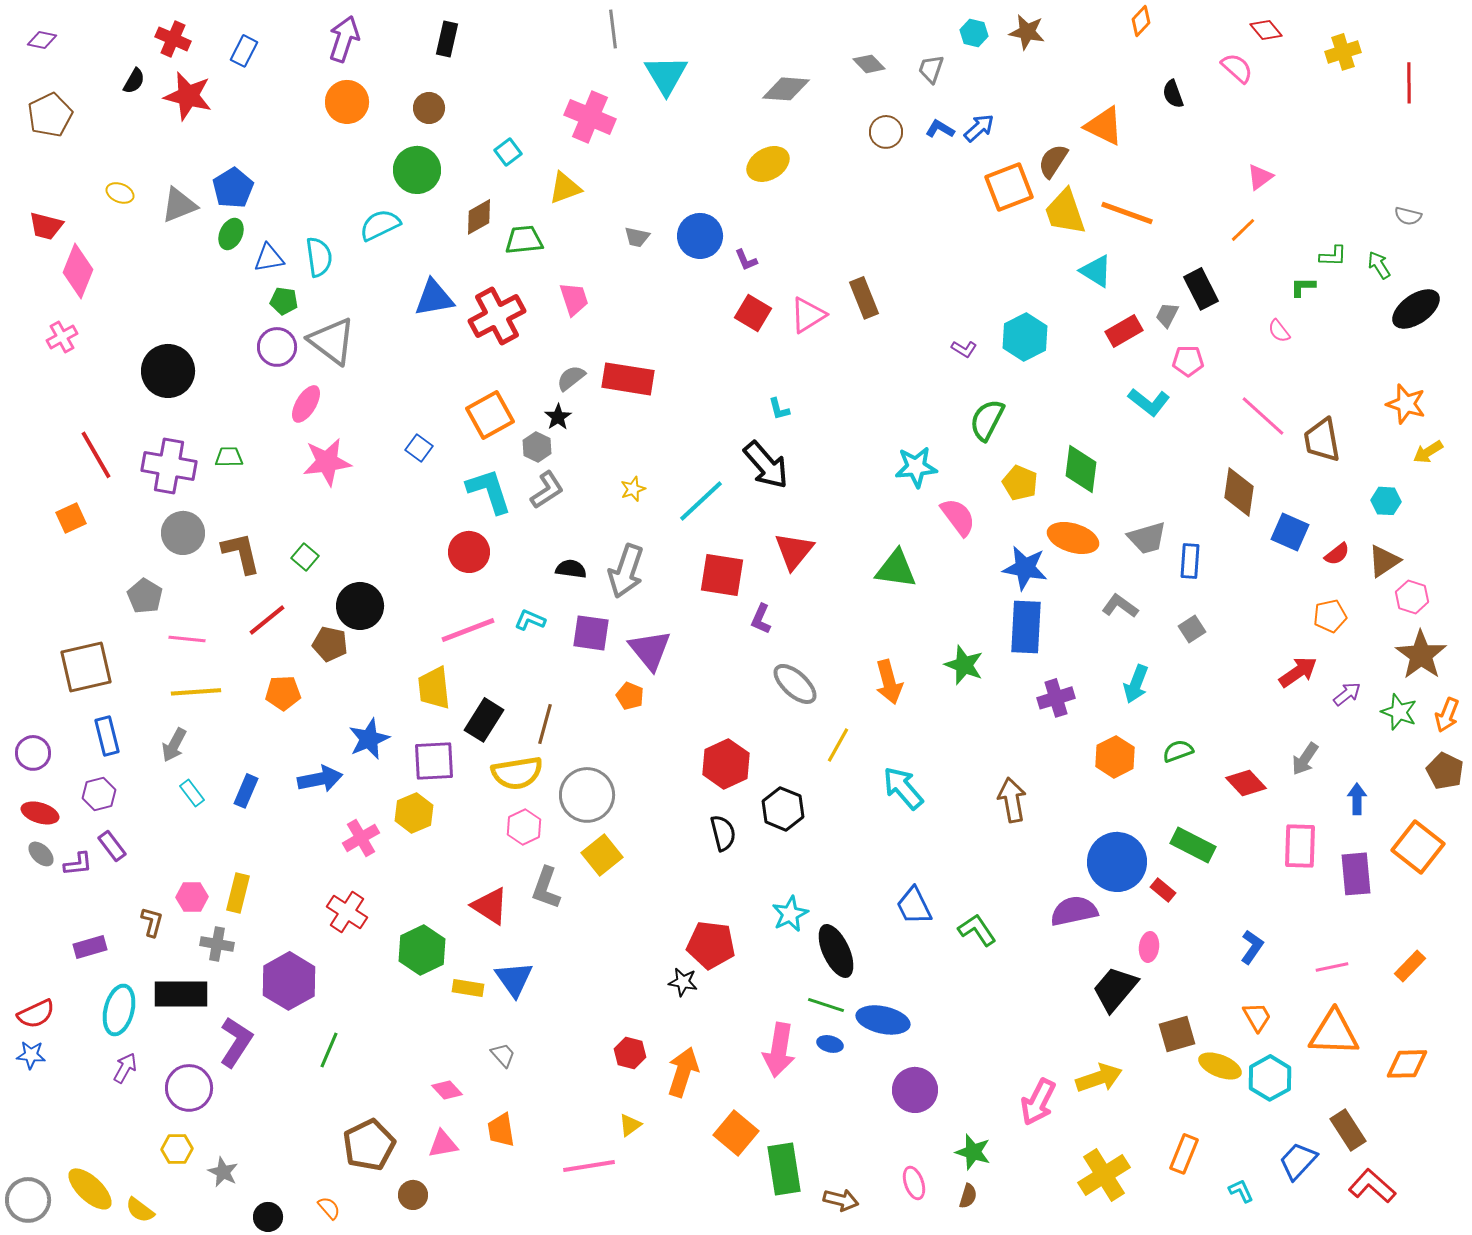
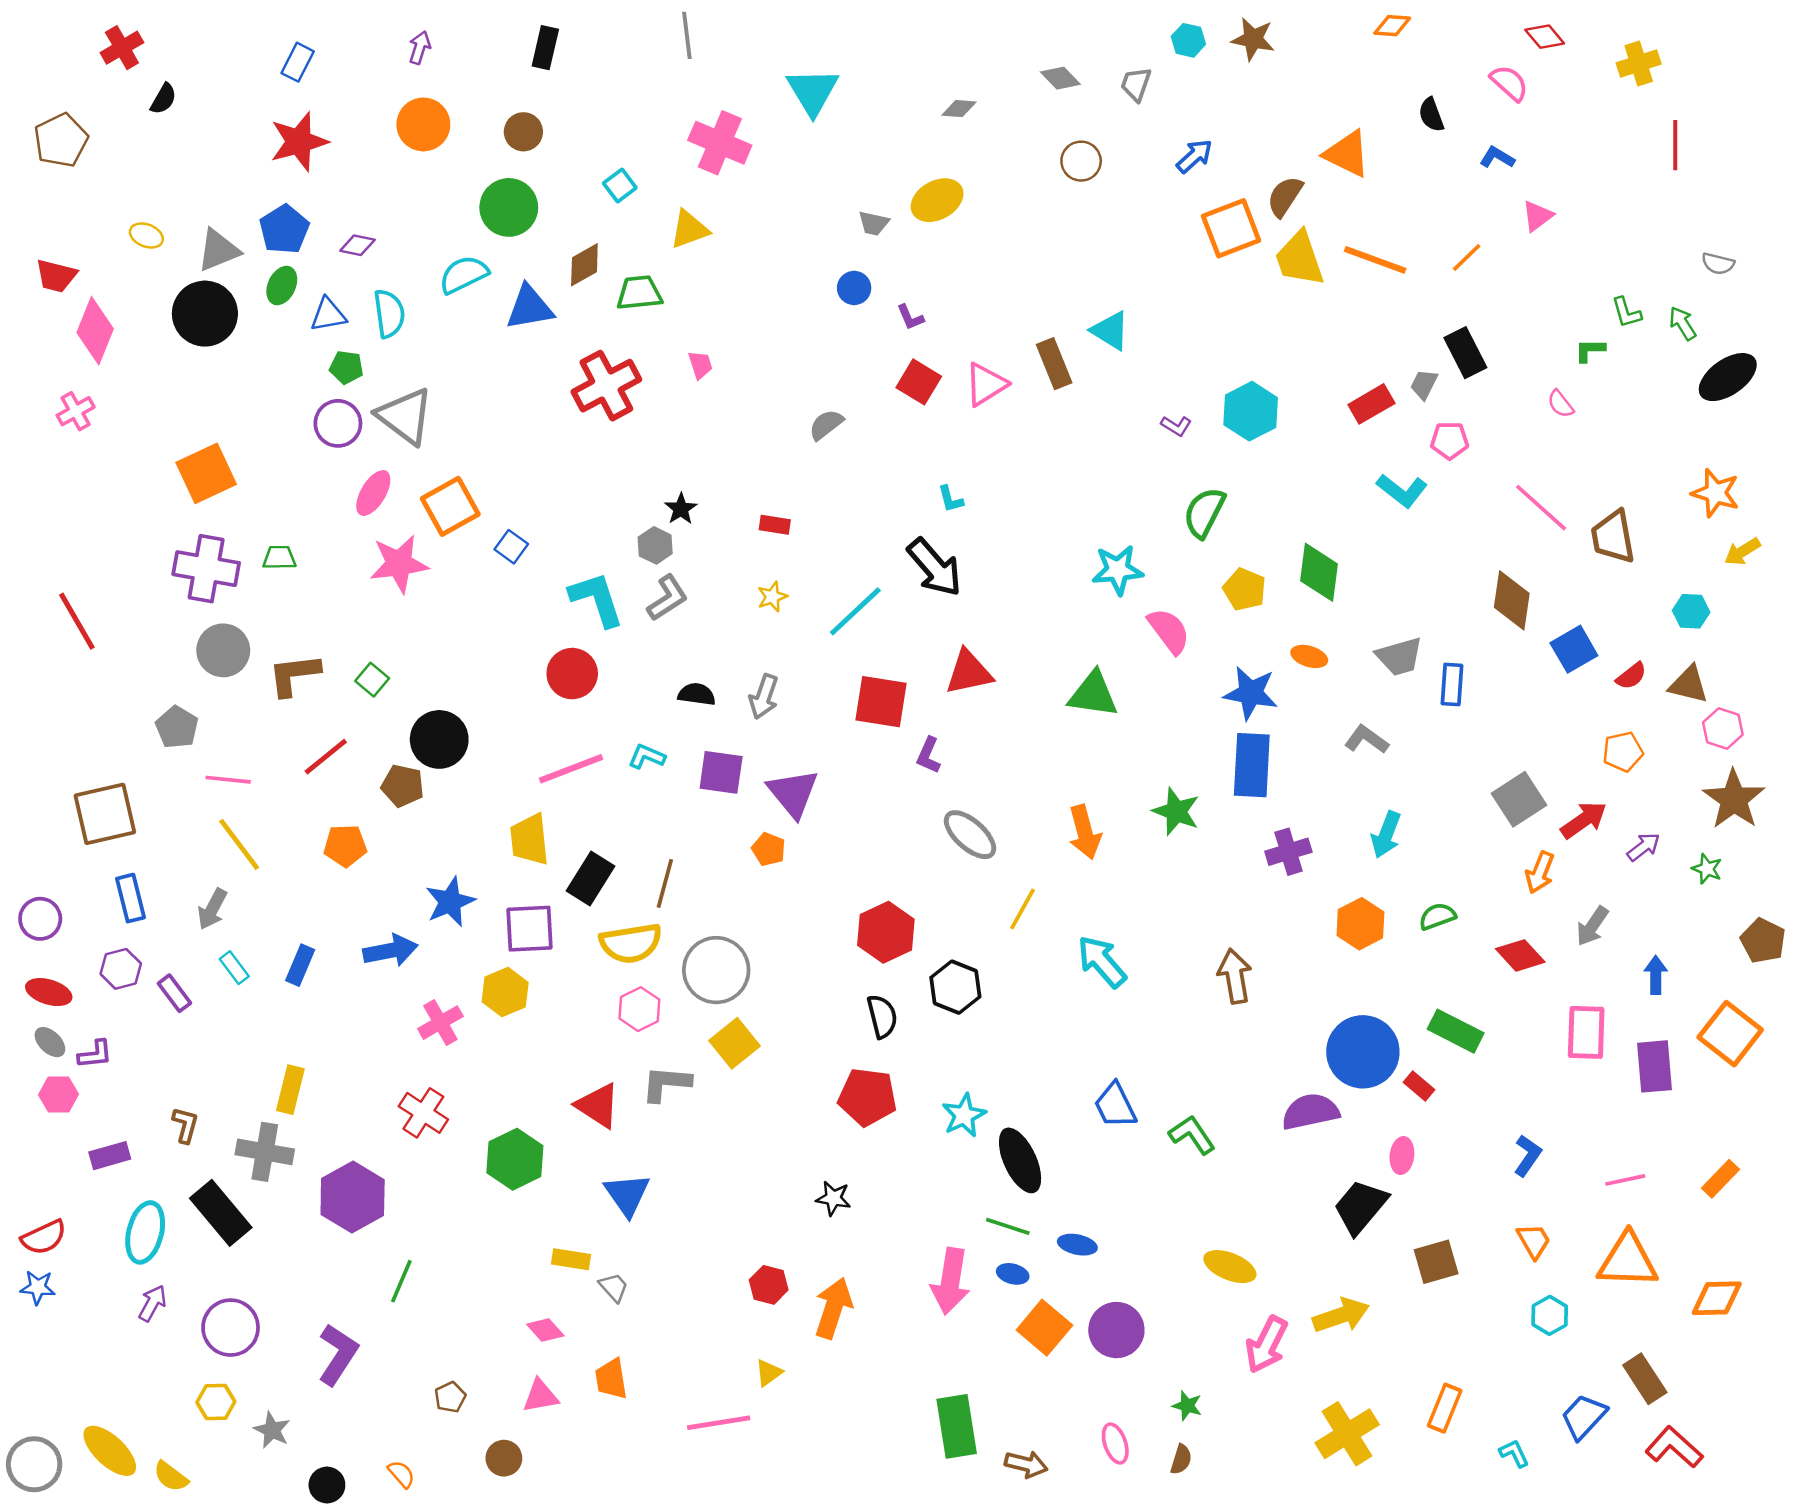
orange diamond: (1141, 21) -> (1392, 26), turned 52
gray line: (613, 29) -> (687, 35), moved
red cross: (173, 39) -> (122, 48), moved, turned 36
purple arrow: (344, 39) -> (420, 48), size x0.6
purple diamond: (42, 40) -> (357, 245), moved
red line: (1409, 83) -> (1675, 145), moved
gray diamond: (786, 89) -> (959, 109), size x0.6
red star: (188, 96) -> (299, 142), moved, turned -30
blue L-shape: (940, 129) -> (1497, 157), moved
orange line: (1243, 230) -> (1467, 257), moved
blue circle: (700, 236) -> (854, 288), size x0.6
gray trapezoid: (637, 237) -> (874, 223), moved
green L-shape: (1333, 256) -> (1626, 312), turned 72
cyan triangle: (1096, 271) -> (1110, 331), moved
blue triangle: (434, 298) -> (529, 307), moved
pink trapezoid: (574, 299) -> (700, 365), size x0.7
black circle: (168, 371) -> (205, 314), moved
gray semicircle: (571, 378) -> (826, 425), moved
red rectangle: (628, 379) -> (775, 525), moved, size x0.5
orange square: (490, 415) -> (450, 506), moved
red line: (96, 455) -> (77, 621), moved
orange square: (71, 518) -> (206, 473), moved, size x1.6
blue square: (1290, 532) -> (1574, 649), turned 36
orange ellipse: (1073, 538) -> (1309, 656), size x0.6
red triangle: (794, 551) -> (969, 672), turned 39
brown L-shape: (241, 553) -> (294, 675), turned -84
brown triangle: (1384, 561) -> (1689, 685), turned 48
gray arrow: (626, 571) -> (764, 697), size x0.7
gray square: (1192, 629) -> (1519, 799), moved, size x1.6
yellow line: (196, 692) -> (239, 844), turned 57
green star: (1399, 712) -> (1707, 869), size x0.7
orange arrow: (1447, 715) -> (1540, 872), moved
purple rectangle: (112, 846) -> (174, 993), moved
gray L-shape: (546, 888) -> (666, 1084), turned 75
pink hexagon: (192, 897) -> (59, 1095), moved
gray cross: (217, 944) -> (265, 1152), size x1.4
red pentagon: (711, 945) -> (867, 1097), moved
yellow rectangle: (468, 988) -> (571, 1259), moved
black rectangle: (181, 994) -> (221, 1213), turned 50
blue ellipse: (883, 1020) -> (1077, 1245), size x0.6
purple L-shape: (236, 1042) -> (338, 1354), moved
yellow ellipse: (1220, 1066) -> (1230, 1267), moved
cyan hexagon: (1270, 1078) -> (1550, 1315), size x0.7
orange square: (736, 1133) -> (1044, 1328), moved
brown pentagon: (369, 1145) -> (450, 1397), size x0.5
green star: (973, 1152) -> (1187, 1406), size x0.7

